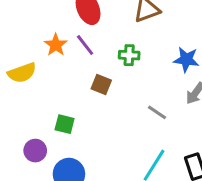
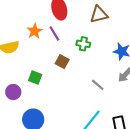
green square: (65, 124) -> (35, 77), moved
purple circle: (35, 151) -> (13, 92), moved

